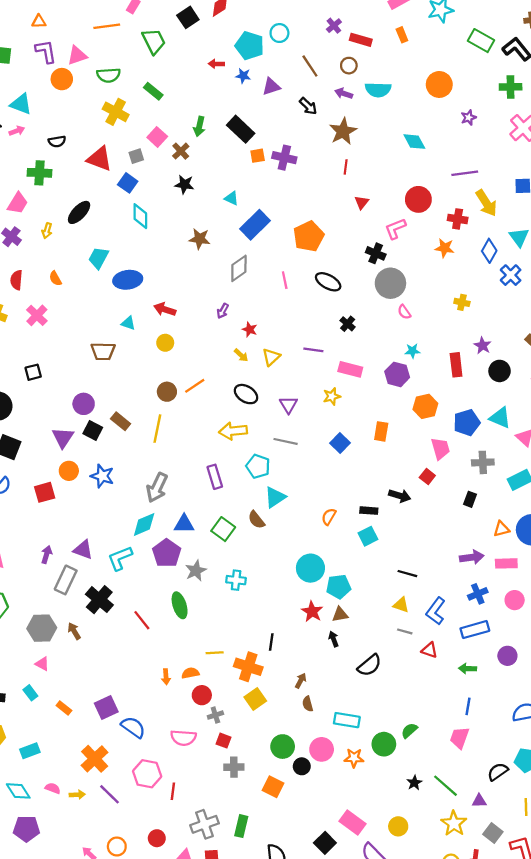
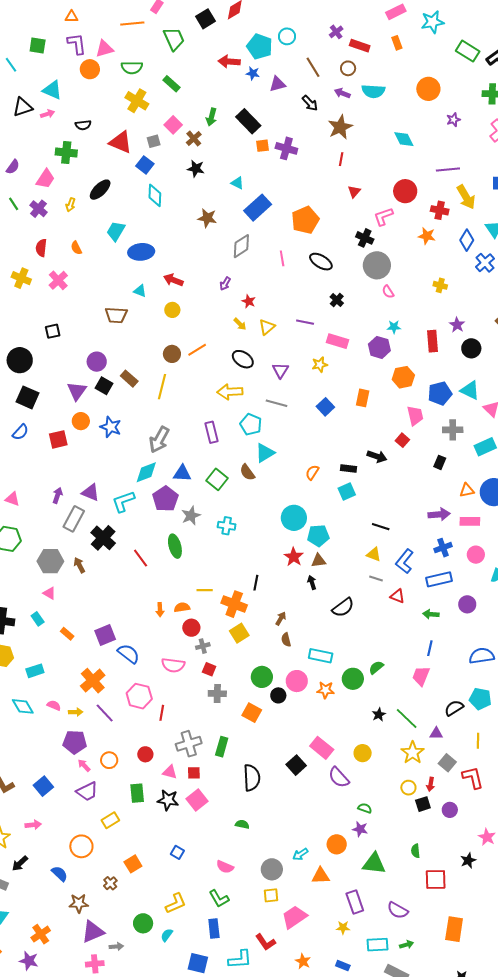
red arrow: (216, 64) -> (229, 62), size x1.5
purple pentagon: (26, 829) -> (75, 742), moved

